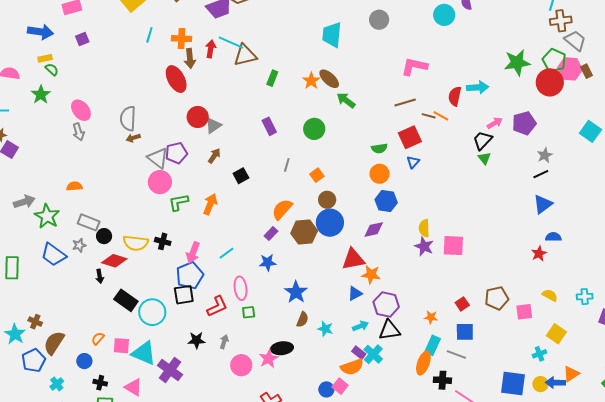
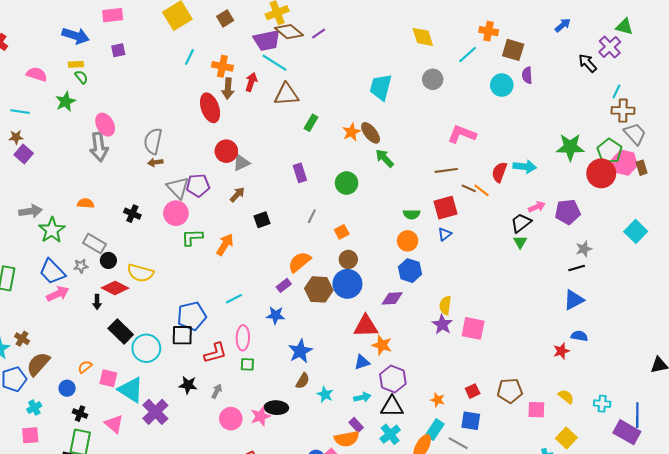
cyan line: (231, 42) -> (274, 63), moved
gray arrow: (78, 132) -> (99, 147), size x1.5
black cross: (163, 241) -> (132, 214), moved
pink arrow: (193, 253) -> (58, 294), moved, turned -145
cyan cross: (373, 354) -> (390, 434), moved

